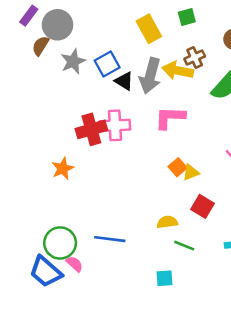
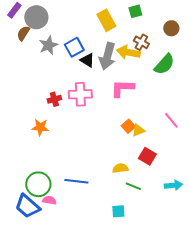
brown cross: (195, 57) -> (141, 42), turned -35
red cross: (91, 129) -> (54, 99), moved, size x0.6
orange star: (63, 169) -> (40, 127), turned 30
pink semicircle: (74, 264) -> (49, 200), turned -32

